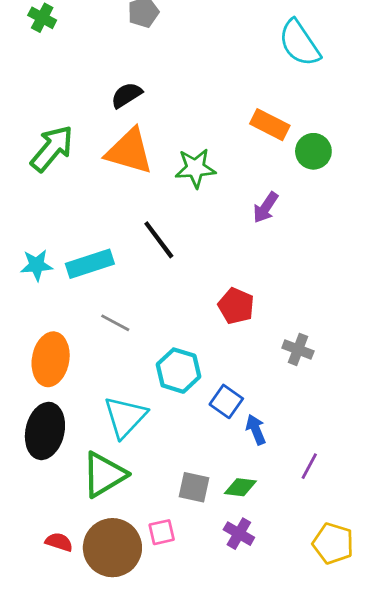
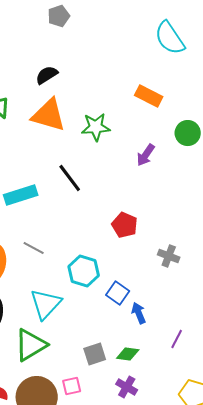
green circle: (313, 151) -> (188, 133), moved
gray line: (115, 323) -> (34, 248), moved
gray square: (194, 487) -> (95, 354), turned -30

